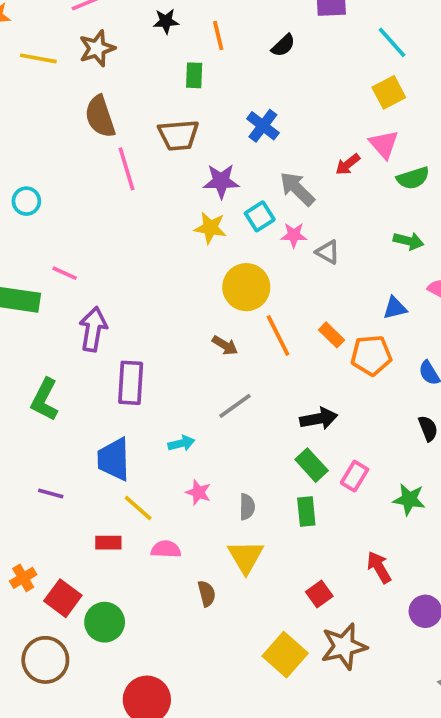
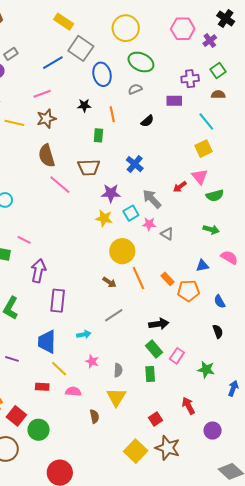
pink line: (126, 169) -> (60, 185), turned -35
brown star: (344, 646) -> (168, 448), turned 30

